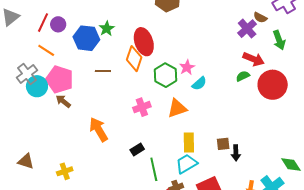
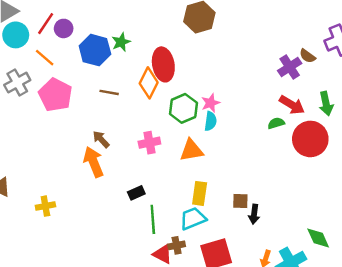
green arrow: (279, 40) -> (326, 104), moved
cyan semicircle: (199, 83) -> (211, 121), moved, turned -49
cyan circle: (37, 86) -> (16, 35), moved
brown arrow: (63, 101) -> (101, 139), moved

